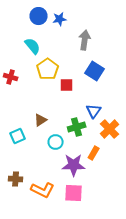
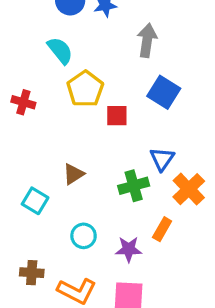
cyan square: (18, 136) -> (35, 201), turned -35
cyan circle: (56, 142) -> (84, 236), moved
purple star: (74, 165) -> (129, 249), size x0.7

